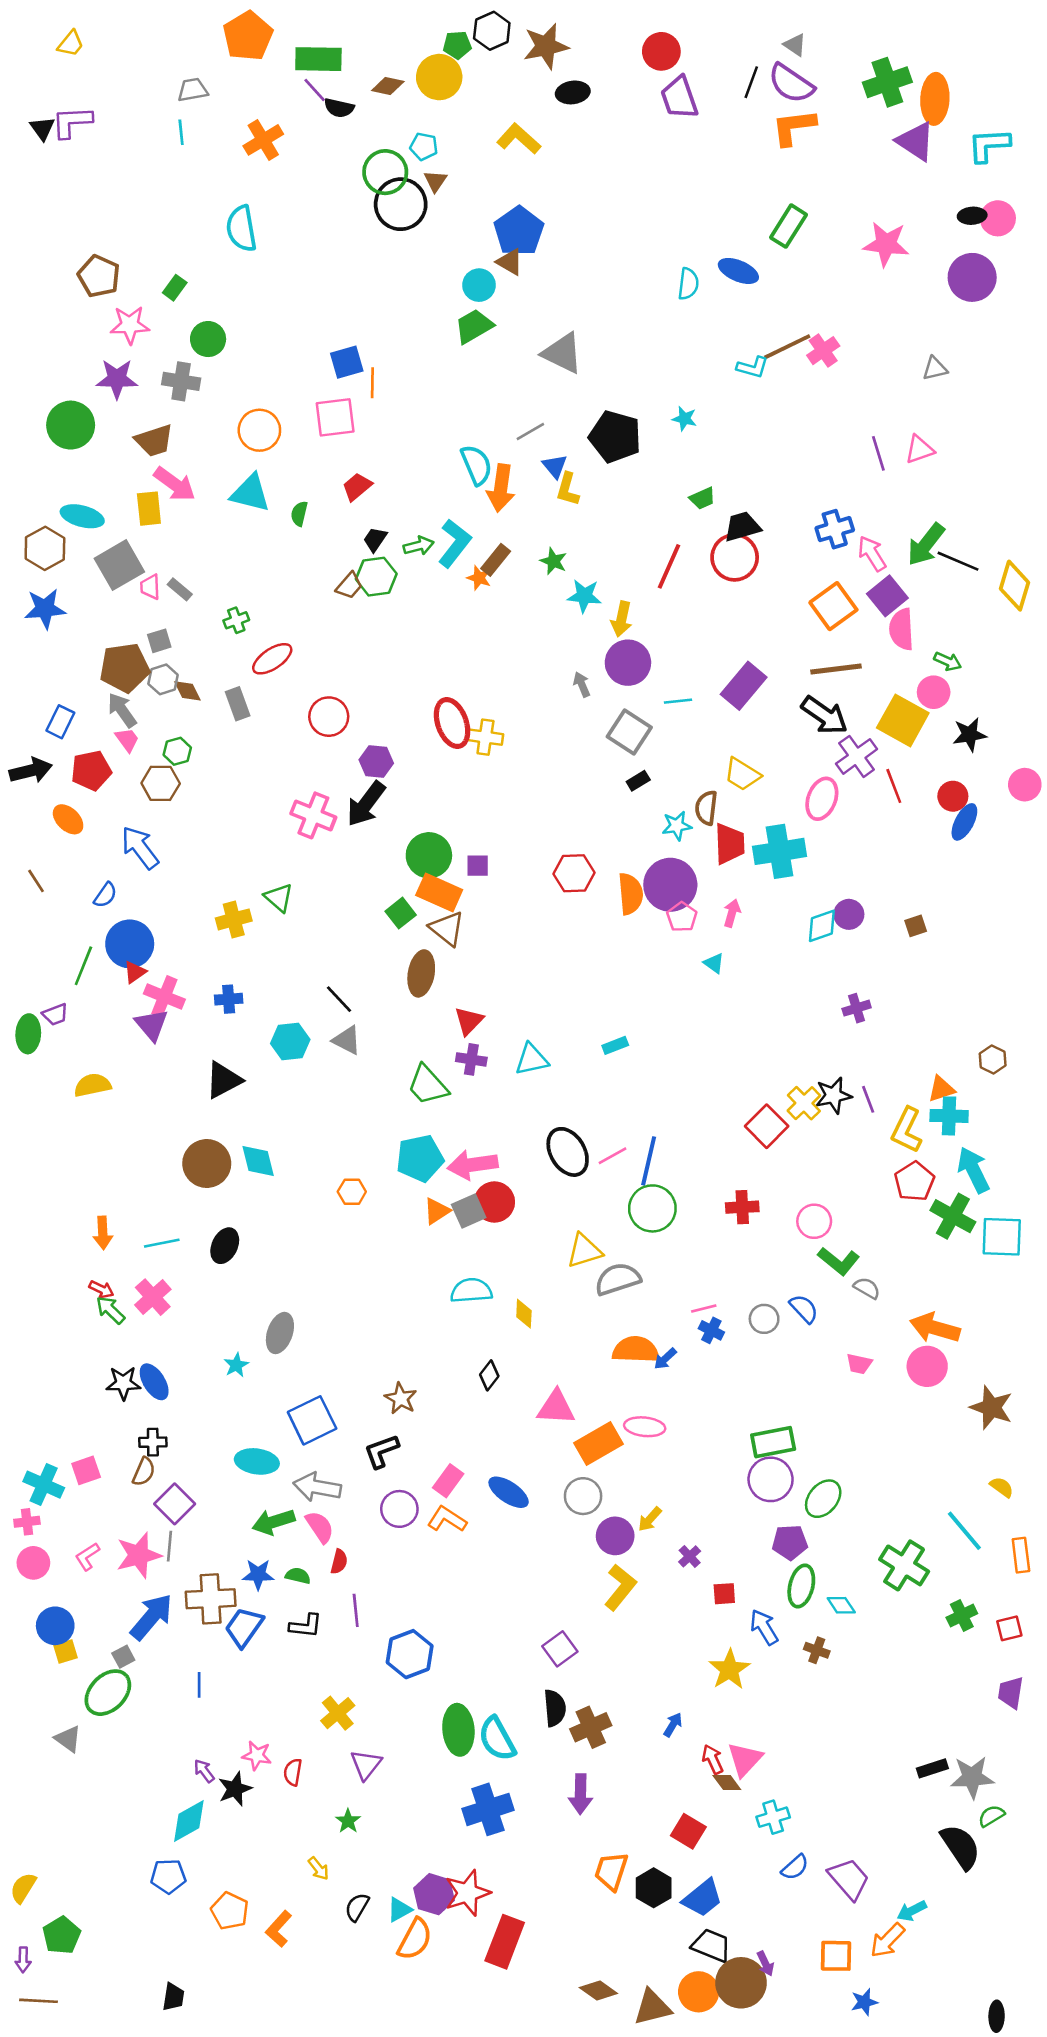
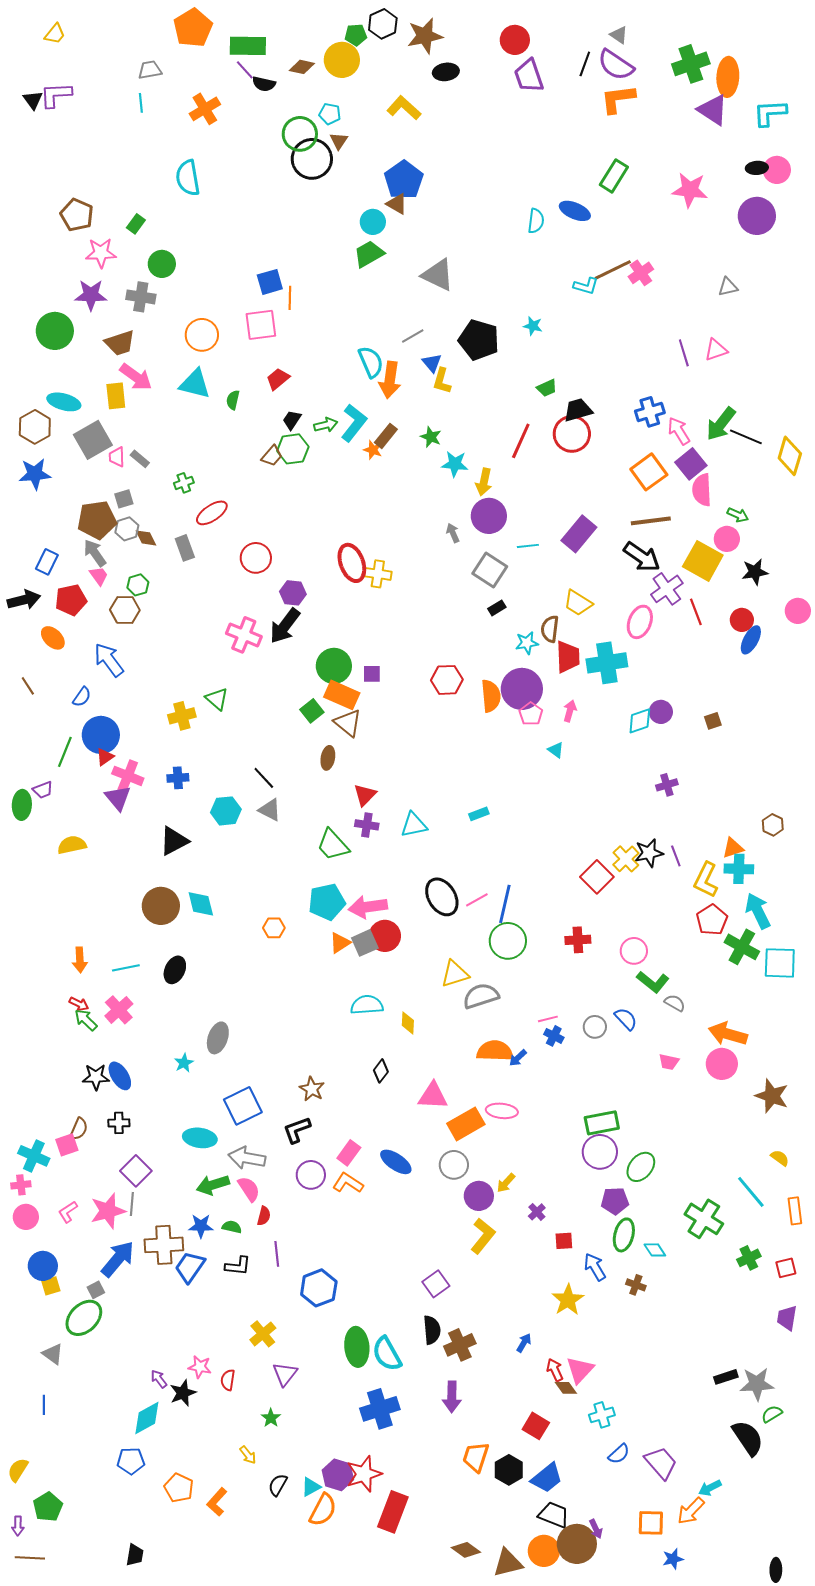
brown ellipse: (421, 973) -> (328, 758), size x0.7
brown semicircle: (144, 1472) -> (79, 1129), moved
blue line: (199, 1685) -> (44, 1405), moved

